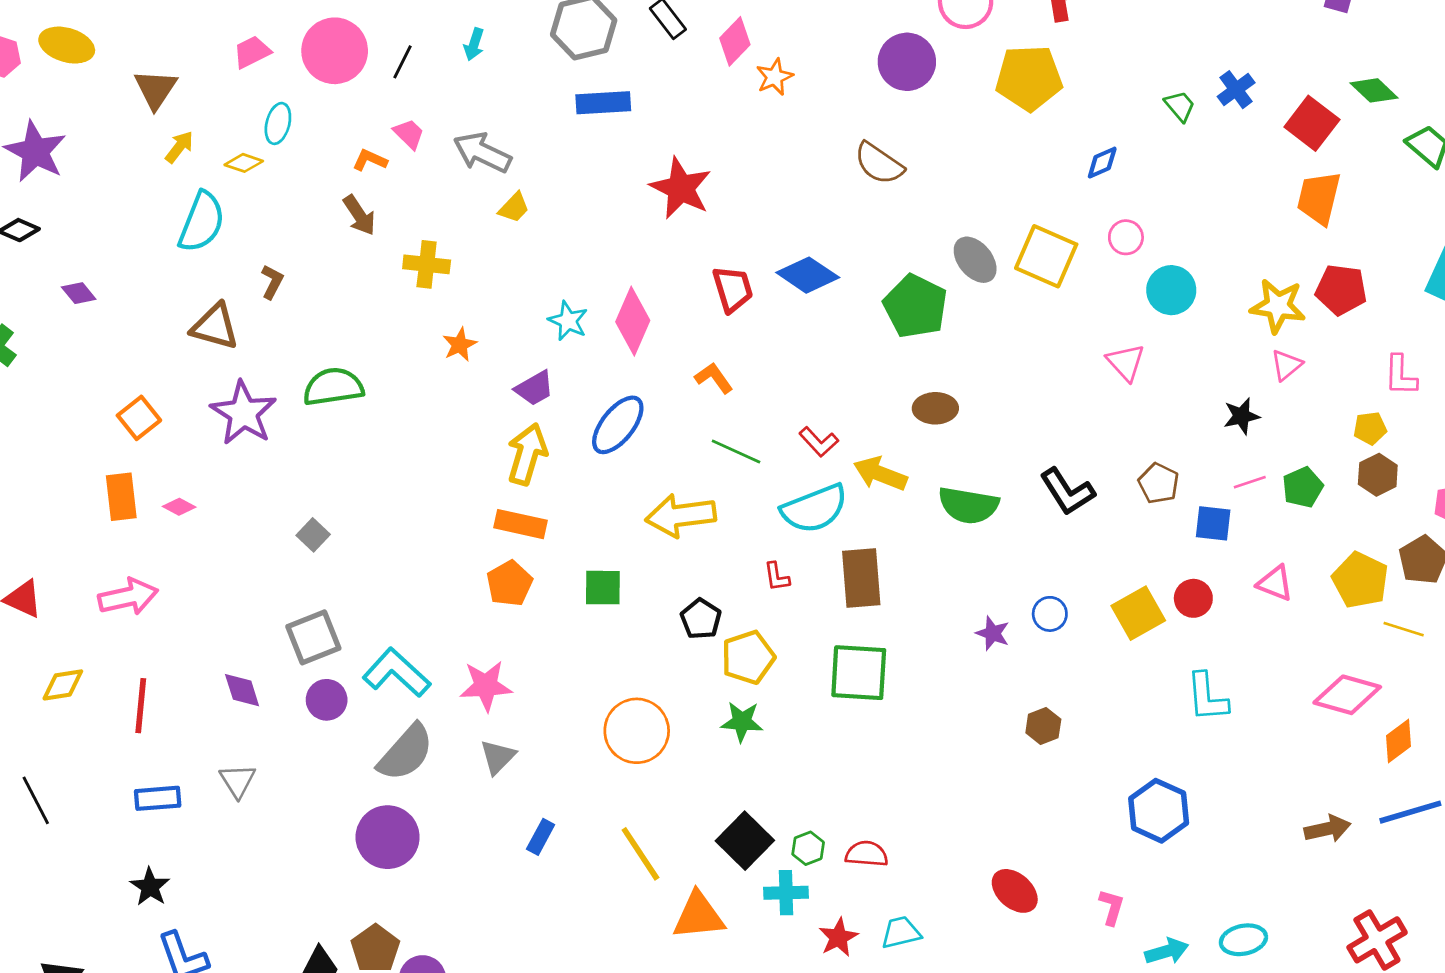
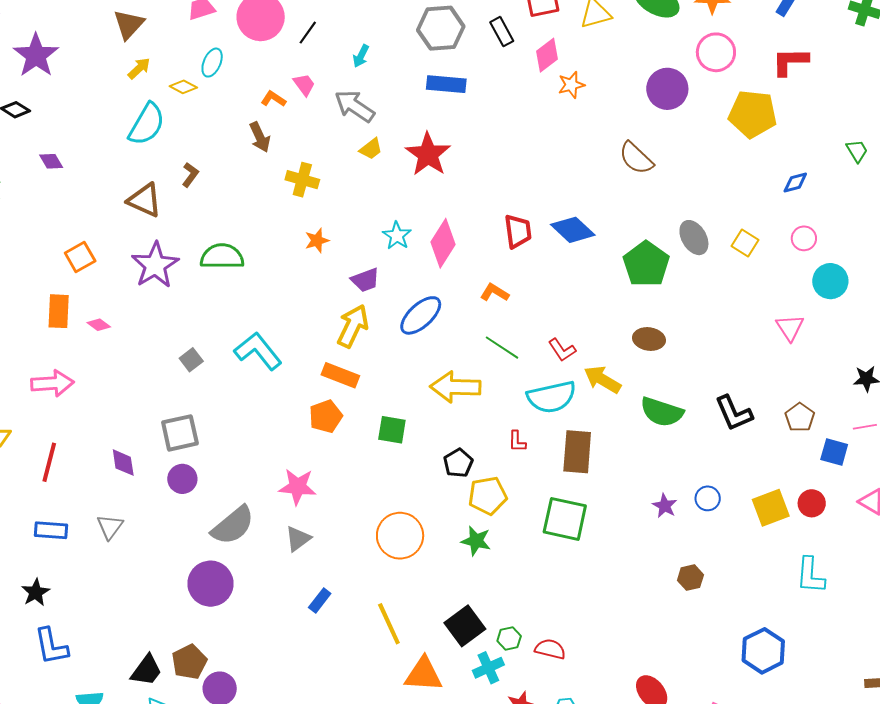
cyan arrow: (474, 44) -> (361, 56), moved
red star: (681, 188) -> (428, 154), moved
yellow square: (1046, 256) -> (745, 243), size x0.6
orange L-shape: (714, 378) -> (494, 293), turned -32
cyan L-shape: (397, 673) -> (258, 351), moved
cyan cross: (786, 893) -> (488, 668), turned -32

